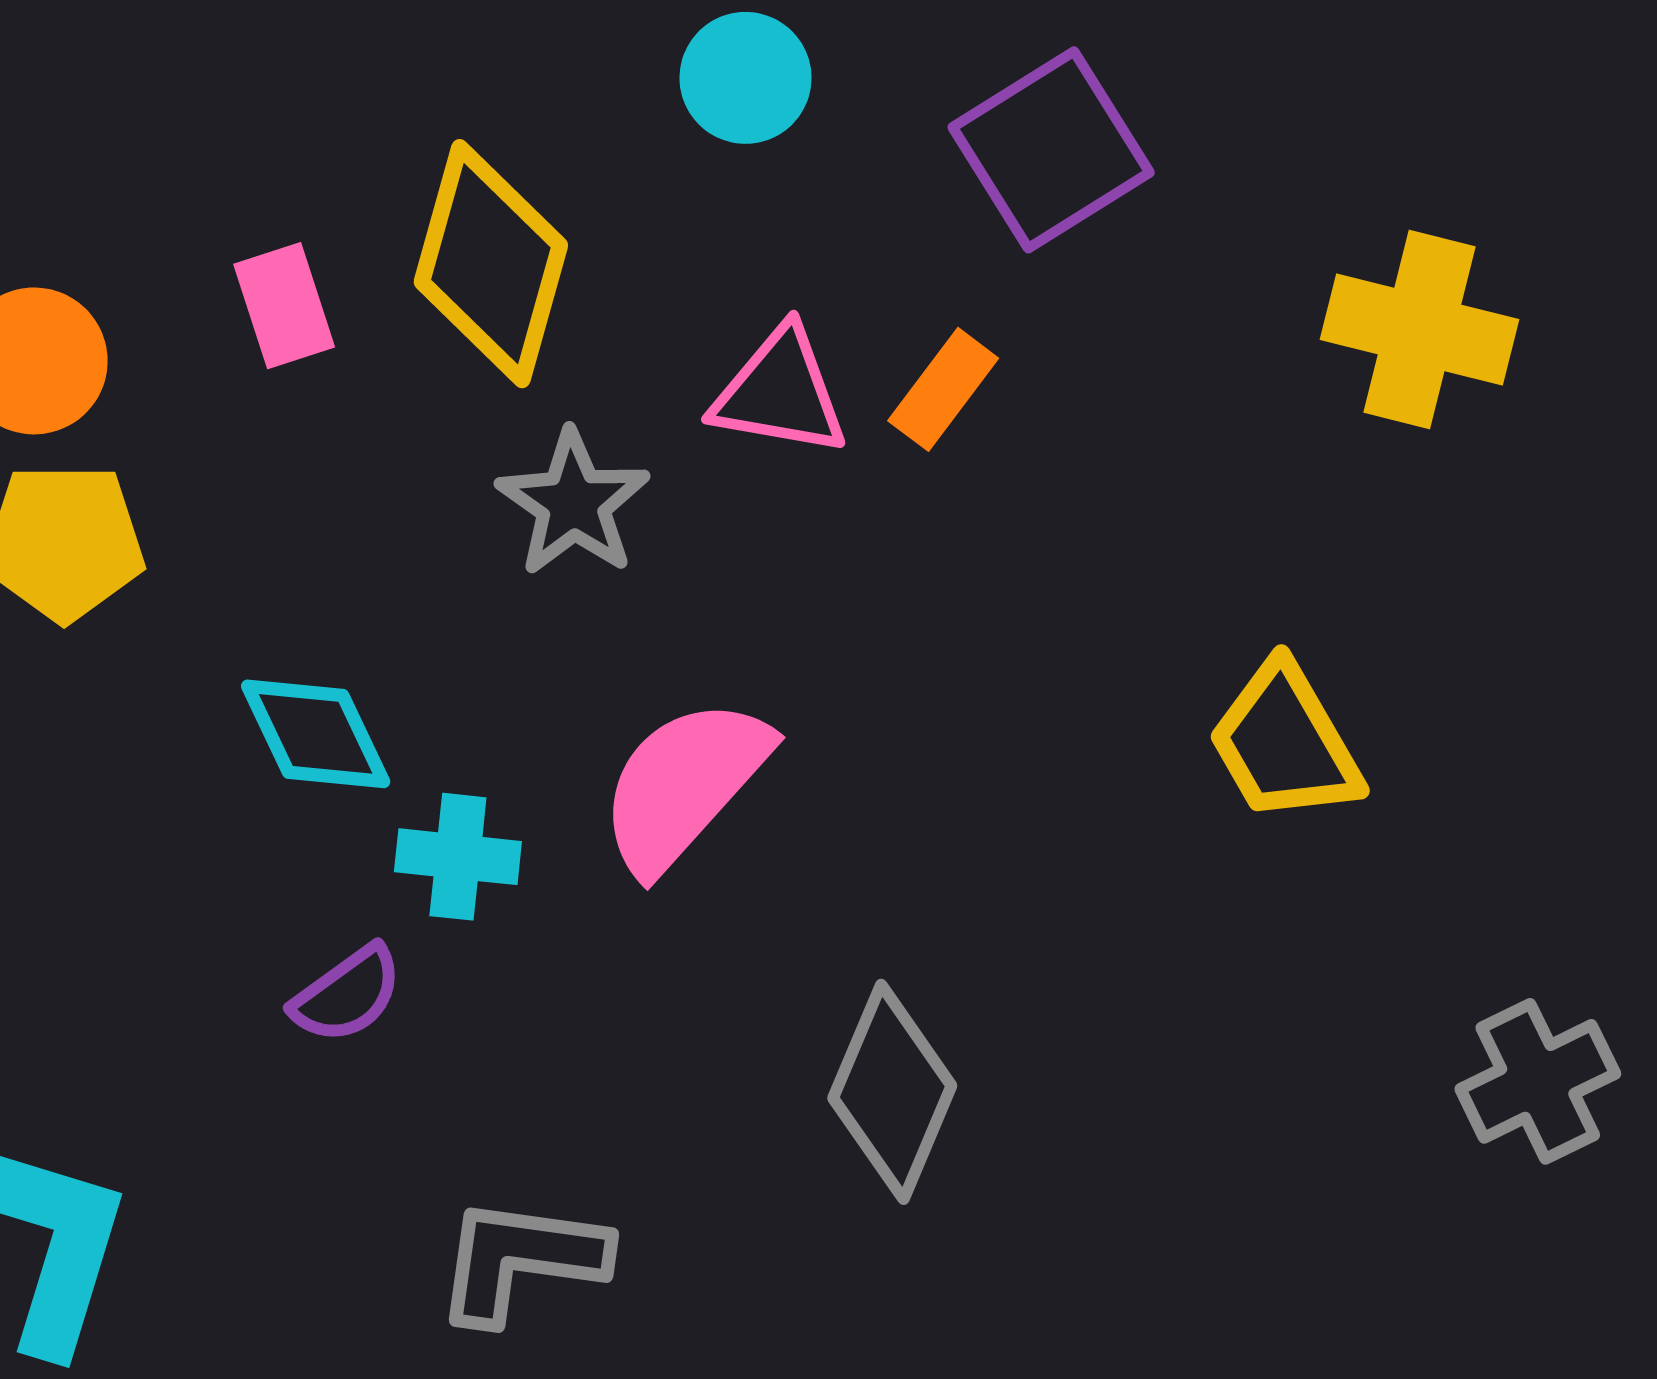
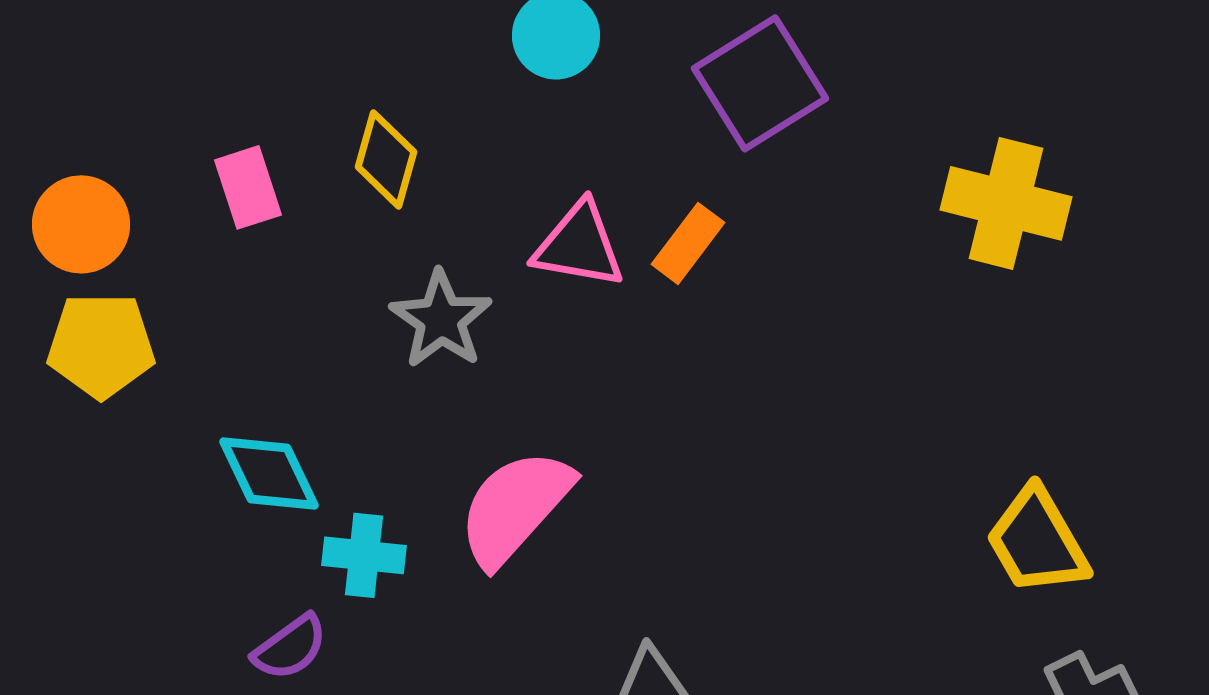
yellow diamond: (491, 264) -> (386, 159), size x0.6
yellow trapezoid: (1285, 743) -> (1037, 541), moved

